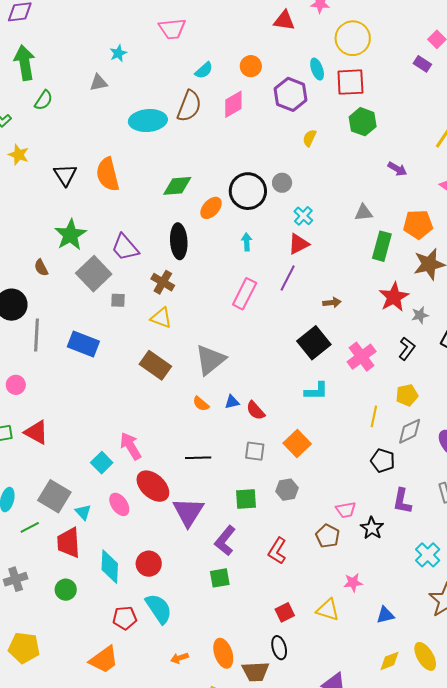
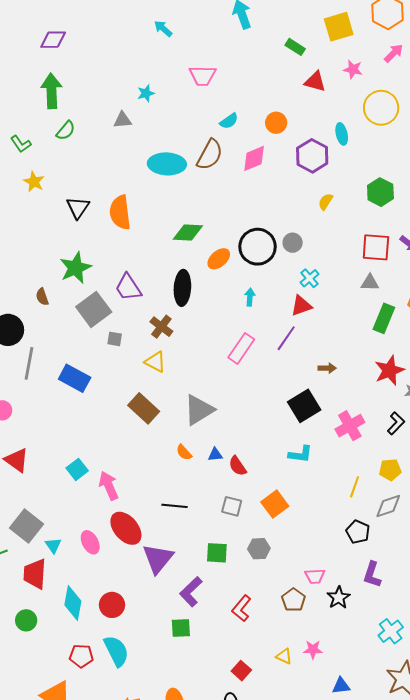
red square: (350, 82) -> (376, 247), moved
cyan square: (102, 463) -> (77, 469), moved
yellow triangle: (328, 610) -> (284, 656), moved, size x0.7
red square: (285, 612) -> (241, 671), turned -30

